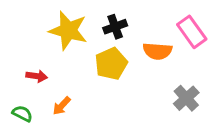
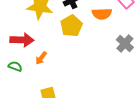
red arrow: (37, 76) -> (22, 40), size x1.6

